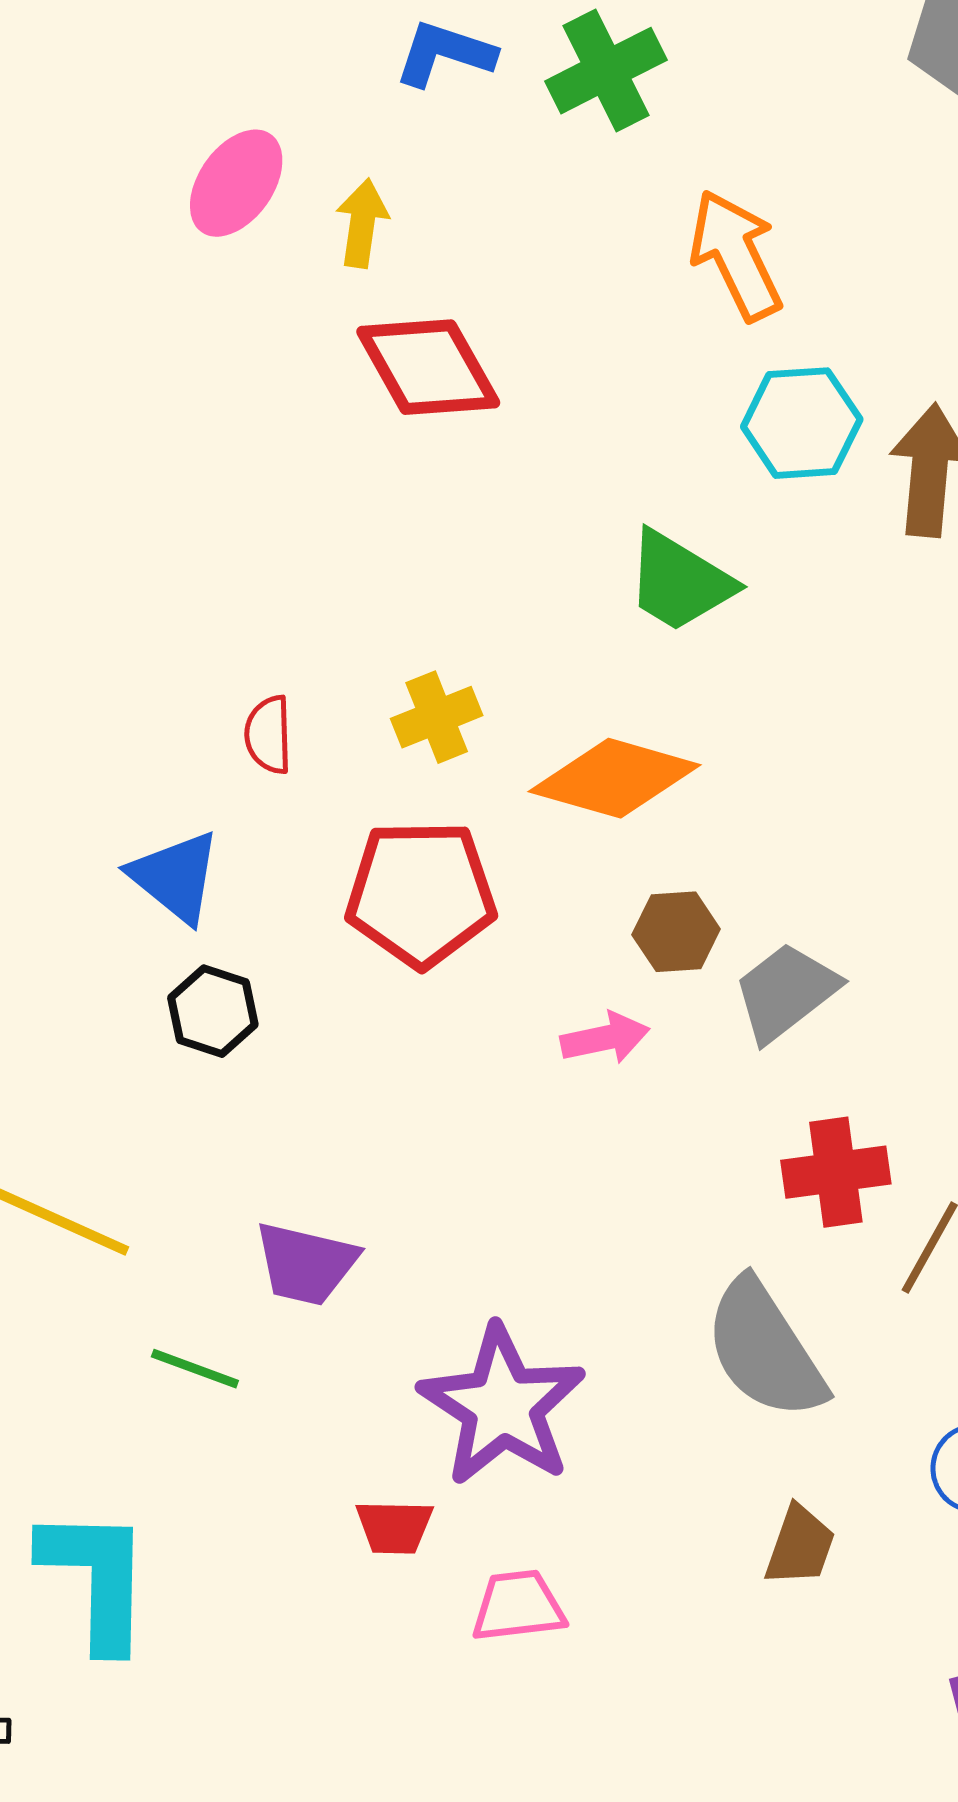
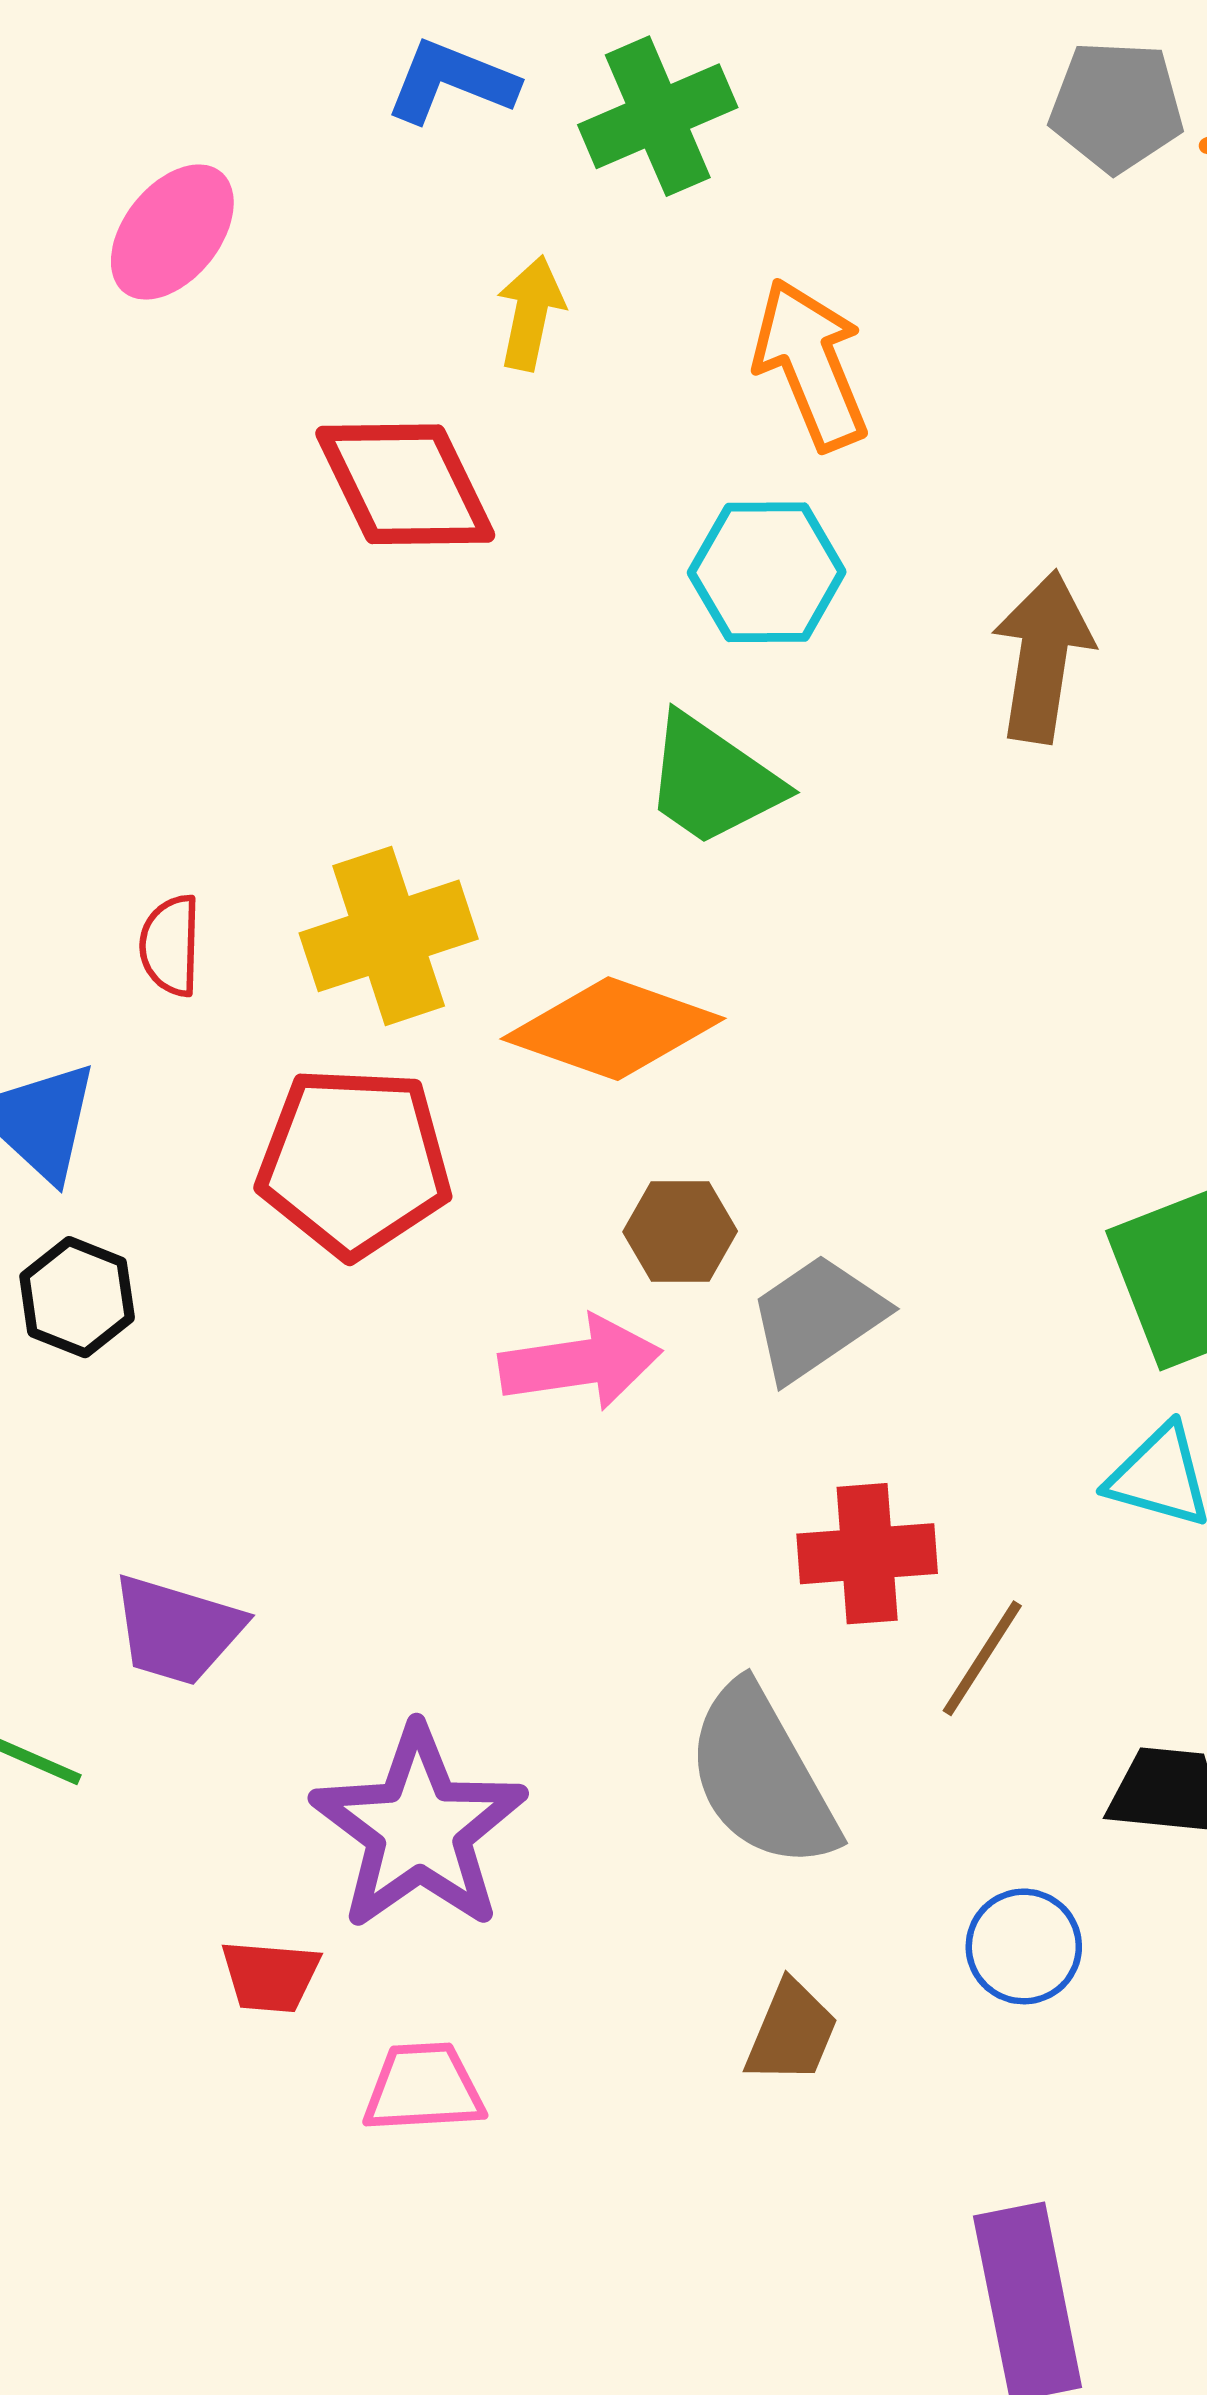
yellow arrow: (362, 223) -> (531, 313), moved
cyan hexagon: (802, 423) -> (767, 572), moved
yellow cross: (437, 717) -> (389, 936), size x1.5
pink arrow: (605, 1038) -> (580, 1363), size x1.4

